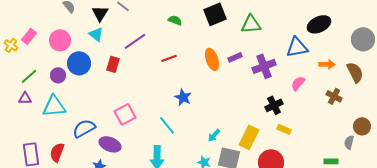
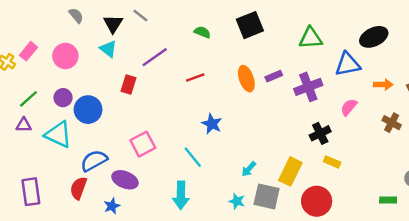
green triangle: (251, 24) -> (311, 38), moved
blue circle: (79, 63) -> (88, 110), moved
cyan triangle: (54, 106) -> (58, 135), turned 30
red semicircle: (57, 152) -> (78, 188), moved

